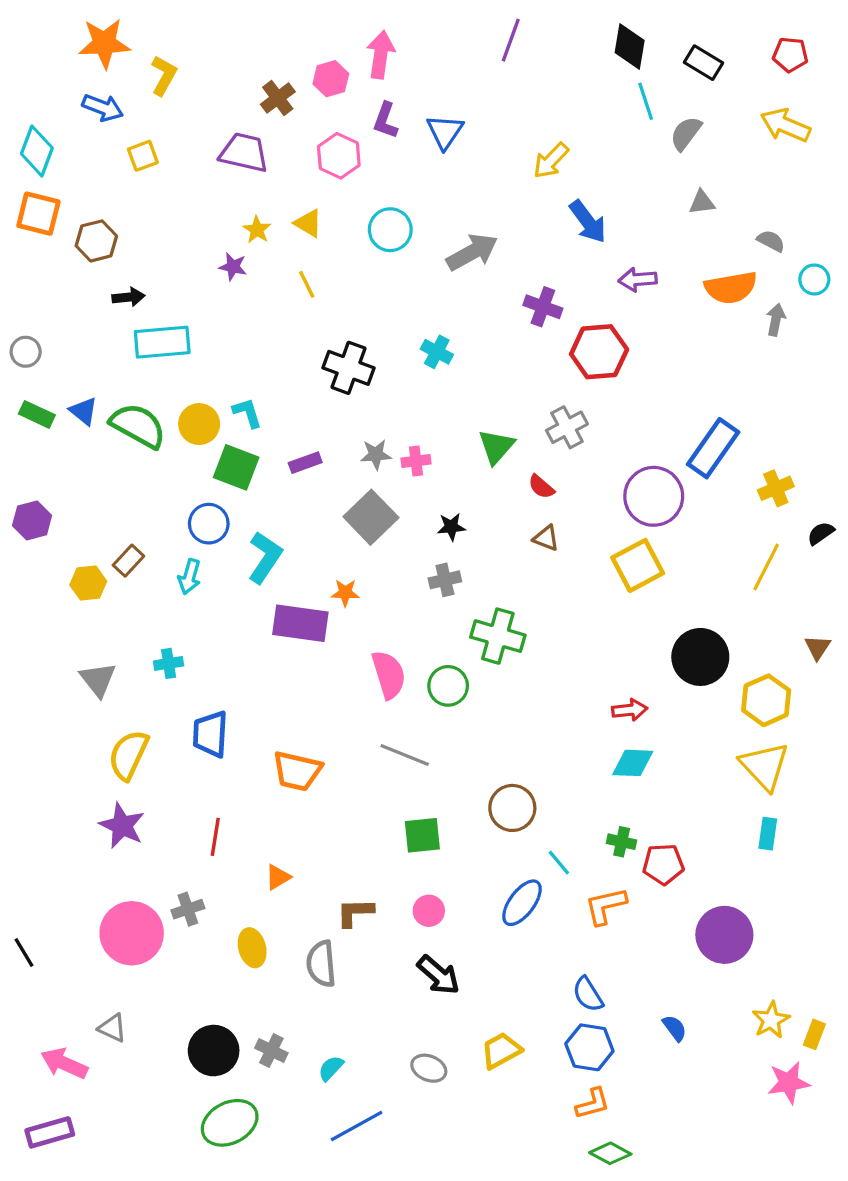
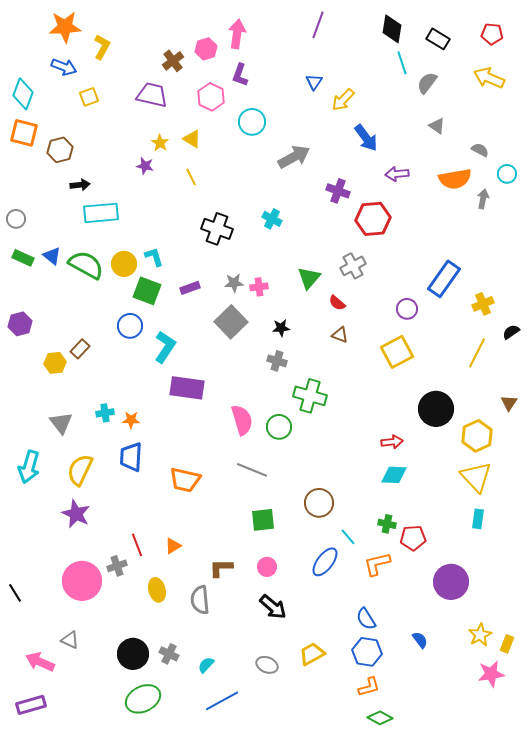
blue triangle: (445, 132) -> (314, 82), moved, size x0.7
gray triangle: (702, 202) -> (437, 126), turned 42
cyan circle: (390, 230) -> (252, 122), moved
purple circle: (654, 496) -> (407, 309), size x0.6
cyan arrow: (189, 577) -> (29, 467), moved, size x1.5
gray cross: (445, 580) -> (277, 361), turned 30
orange star: (345, 593) -> (131, 420), moved
red line: (215, 837) -> (137, 545), moved, turned -30

